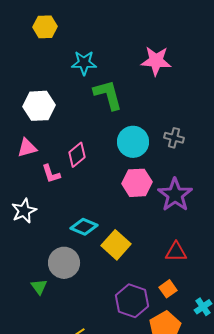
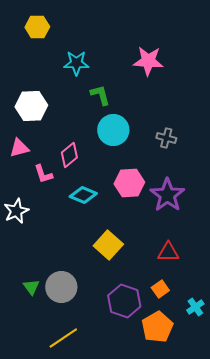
green L-shape: (108, 95) -> (100, 95), size x0.7
cyan circle: (133, 142) -> (113, 130), moved
cyan diamond: (84, 227) -> (83, 195), moved
gray circle: (64, 263) -> (61, 287), moved

